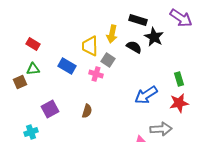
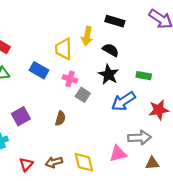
black star: (154, 37) -> (108, 75), moved
gray square: (108, 60) -> (83, 95), moved
green rectangle: (179, 79) -> (144, 76), moved, turned -64

